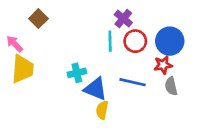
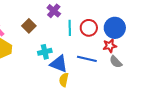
brown square: (38, 19) -> (29, 26), moved
purple cross: (123, 19) -> (54, 11), moved
gray semicircle: (171, 86) -> (116, 62), turned -32

